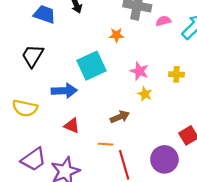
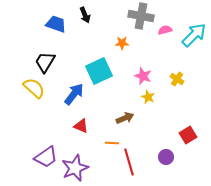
yellow cross: (176, 74) -> (177, 79), turned 32
blue arrow: (64, 91) -> (74, 94), turned -50
yellow semicircle: (25, 108) -> (34, 88), moved, turned -150
purple circle: (164, 159) -> (166, 157), size x0.6

